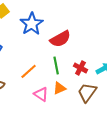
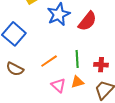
red semicircle: (60, 39) -> (87, 21), moved, turned -30
red cross: (80, 68) -> (101, 65), turned -32

